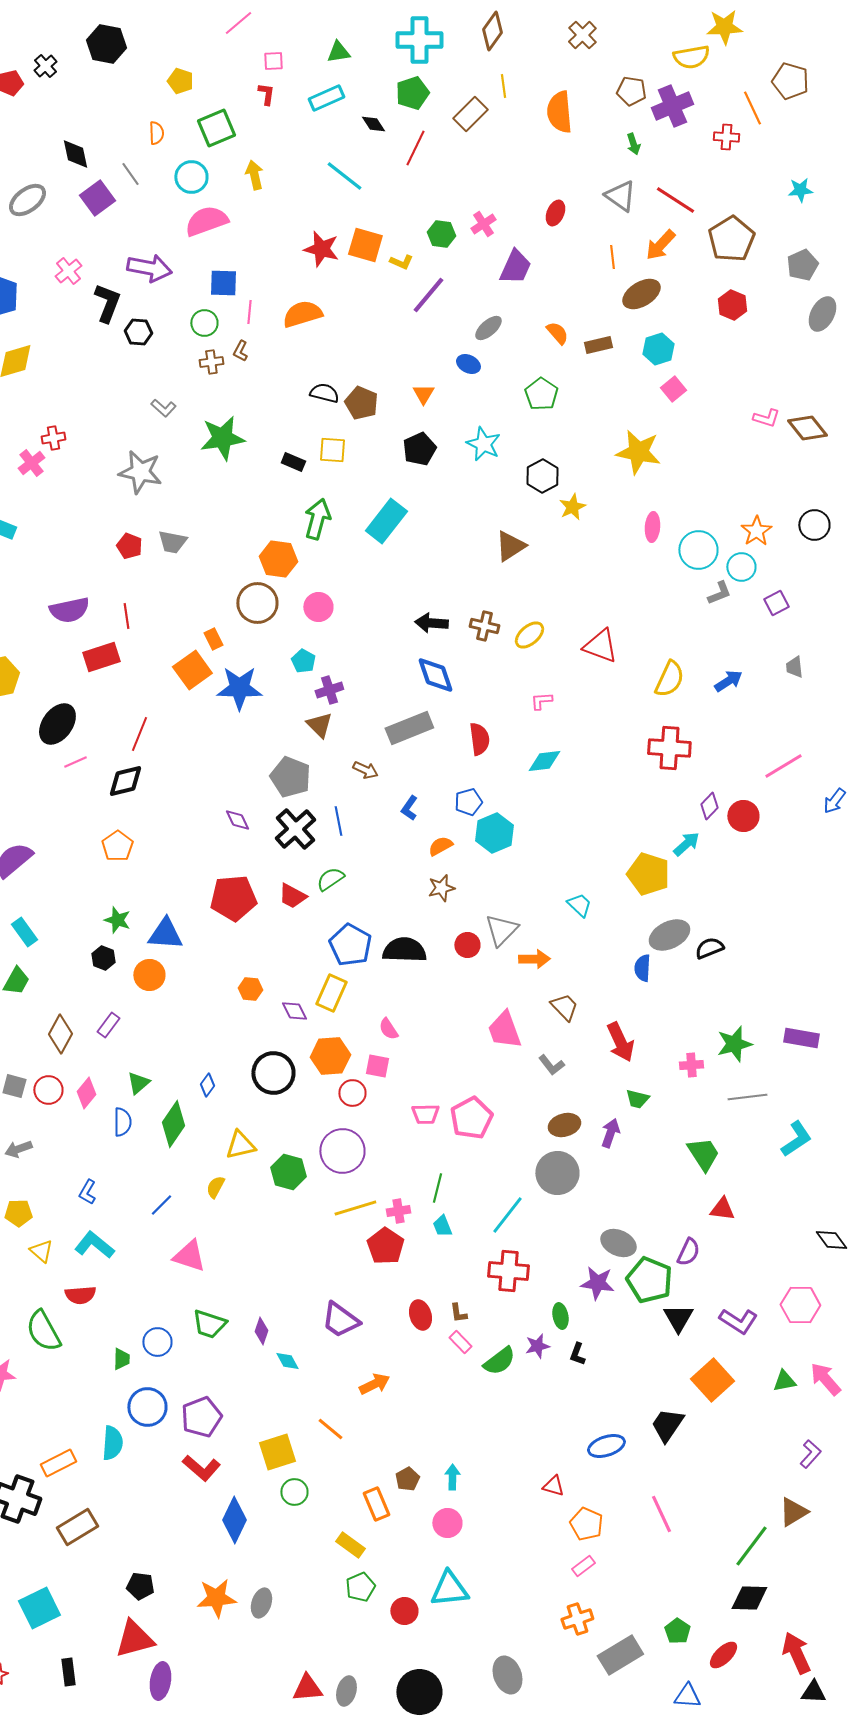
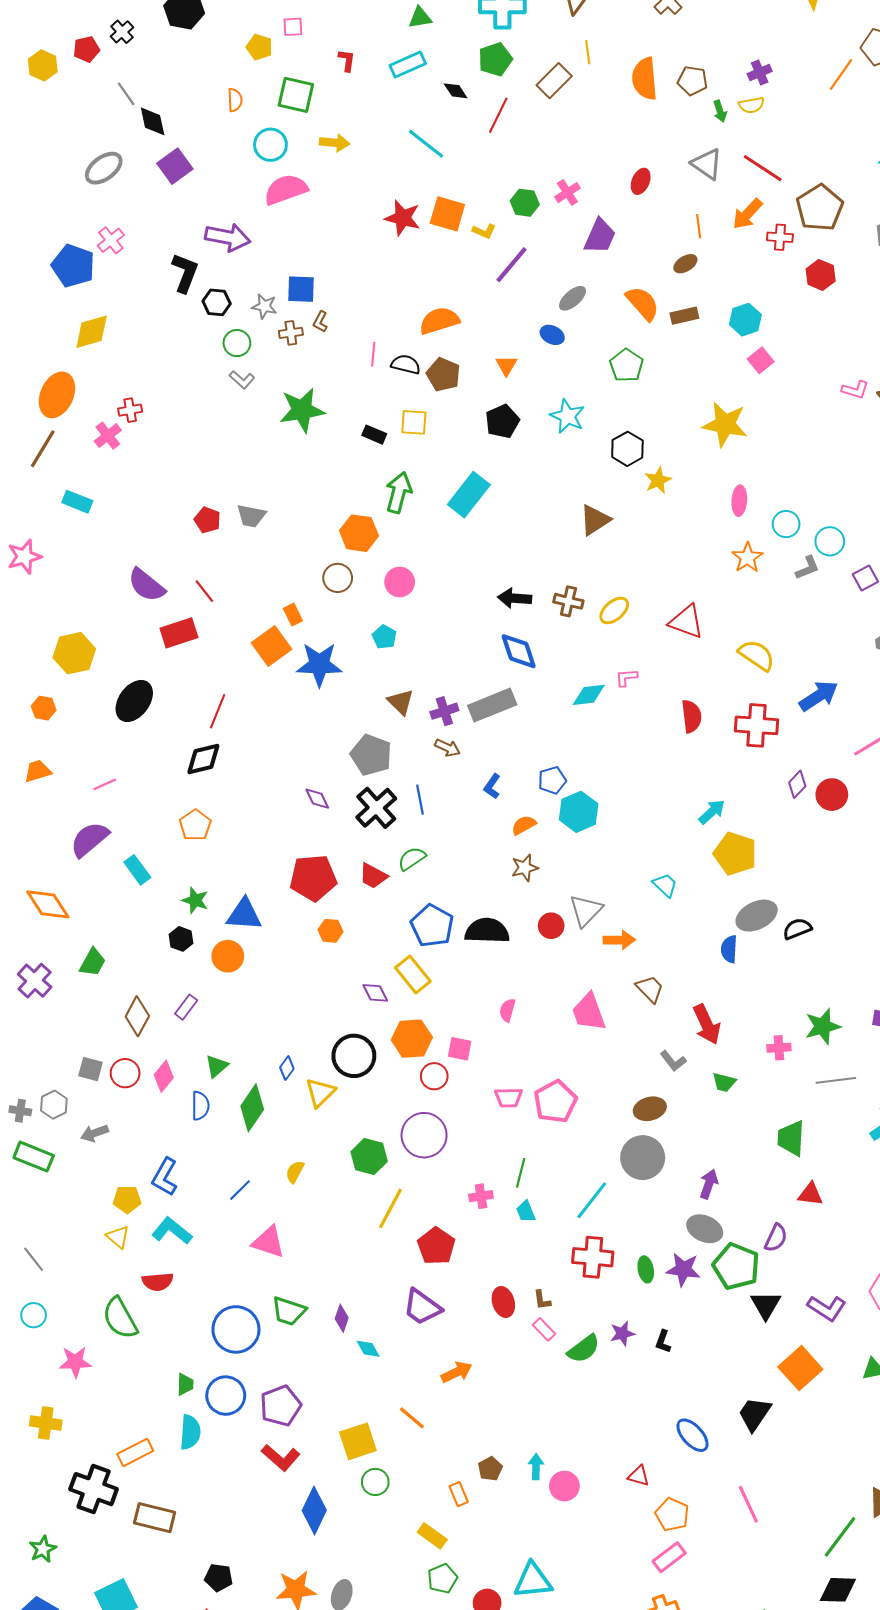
yellow semicircle: (691, 57) -> (751, 105), moved, size x0.7
pink square: (273, 61) -> (293, 27), moved
brown pentagon: (631, 91) -> (693, 81), moved
purple cross: (672, 106) -> (760, 73), size x0.6
orange line: (752, 108) -> (841, 75), turned 60
green square: (216, 128) -> (296, 95), turned 36
red cross: (726, 137) -> (780, 237), moved
gray line: (130, 174) -> (126, 94), moved
yellow arrow: (254, 175) -> (335, 143), turned 108
pink cross: (68, 271) -> (111, 240), moved
blue square: (223, 283) -> (301, 289), moved
brown ellipse: (641, 294) -> (685, 264), moved, size x0.6
pink line: (249, 312) -> (373, 354), moved
orange semicircle: (302, 314) -> (439, 321), moved
green circle: (204, 323) -> (237, 343), moved
orange semicircle: (557, 333) -> (643, 303), size x1.5
gray star: (140, 472) -> (264, 306), moved, size x0.6
orange star: (756, 531) -> (747, 558), moved
cyan circle: (698, 550) -> (786, 524), size x0.7
brown circle: (257, 603) -> (338, 578), size x0.7
purple semicircle: (69, 610) -> (146, 585), turned 51
red line: (126, 616) -> (204, 591), turned -30
yellow semicircle: (669, 679) -> (757, 655), turned -81
blue arrow: (728, 681) -> (819, 696), moved, size x1.4
purple cross: (329, 690) -> (444, 711), moved
red semicircle: (479, 739) -> (691, 716), moved
cyan diamond: (544, 761) -> (589, 695), moved
pink line: (75, 762) -> (105, 784), moved
cyan arrow: (686, 844) -> (712, 812), moved
cyan rectangle: (24, 932) -> (137, 870), moved
orange hexagon: (250, 989) -> (330, 931), moved
yellow rectangle: (331, 993) -> (413, 975), turned -63
pink semicircle: (388, 1029) -> (507, 1010), moved, turned 50
gray L-shape: (551, 1065) -> (673, 1061), moved
purple arrow: (610, 1133) -> (709, 1184), moved
yellow triangle: (240, 1145) -> (320, 1092), moved, turned -32
green trapezoid: (703, 1154) -> (791, 1138), turned -144
blue L-shape: (87, 1192) -> (165, 1177), size x1.5
yellow line: (355, 1208) -> (390, 1208), moved, turned -45
yellow pentagon: (18, 1213) -> (127, 1199), moved
red pentagon: (385, 1246) -> (436, 1246), moved
green ellipse: (560, 1316) -> (646, 1269), moved
blue circle: (157, 1342) -> (236, 1329), size x1.6
green trapezoid: (121, 1359) -> (185, 1384), moved
blue ellipse: (606, 1446) -> (693, 1435), turned 66
orange rectangle: (376, 1504) -> (459, 1494), size x0.7
pink circle: (447, 1523) -> (564, 1486), moved
brown rectangle: (77, 1527) -> (155, 1518), turned 45
pink rectangle: (583, 1566) -> (669, 1557), size x1.4

